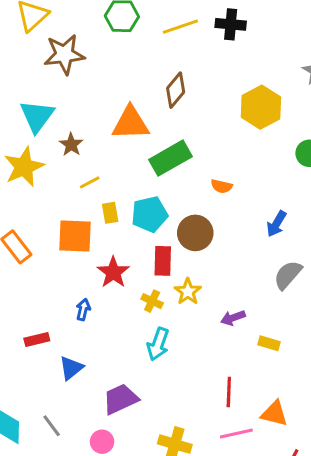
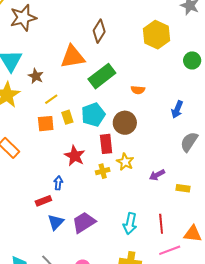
orange square: (75, 236) -> (46, 124), moved, size x0.7
yellow cross: (152, 301) -> (103, 171), turned -32
red rectangle: (37, 340) -> (43, 201), moved
cyan arrow: (158, 344) -> (130, 224), moved
purple trapezoid: (120, 399) -> (84, 222), moved

